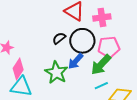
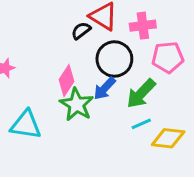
black semicircle: (59, 38) -> (81, 31), moved
pink pentagon: (109, 47) -> (168, 57), moved
pink diamond: (18, 69) -> (67, 81), moved

